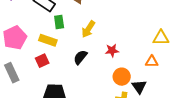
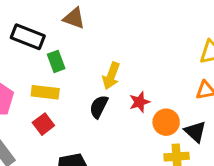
yellow arrow: (88, 29) -> (111, 76), moved
red star: (112, 51) -> (140, 102), moved

